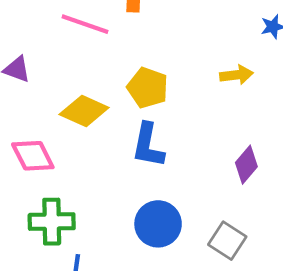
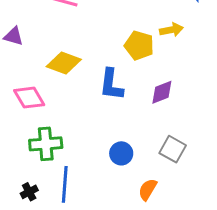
yellow pentagon: (148, 88) -> (139, 45), moved
purple diamond: (246, 165) -> (162, 92), moved, turned 32
blue circle: (158, 224) -> (121, 153), moved, size x0.7

